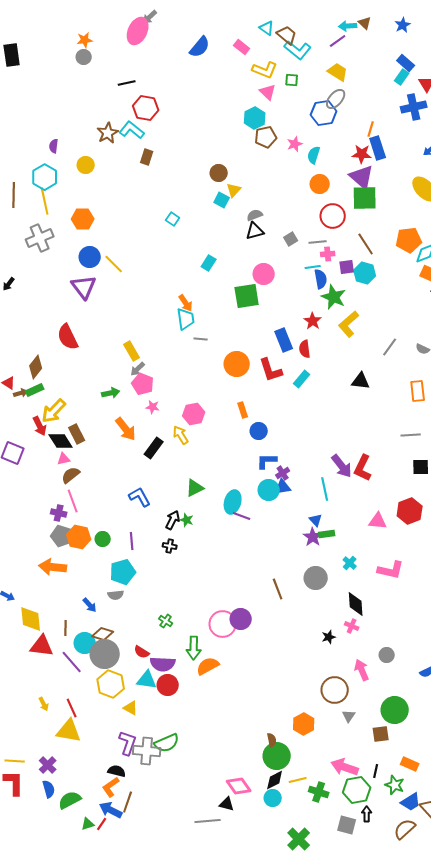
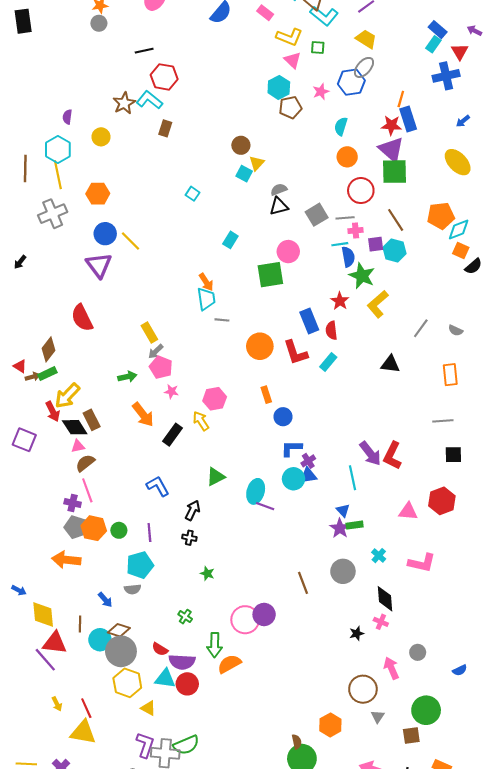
pink star: (295, 144) -> (321, 92), moved
gray square: (291, 239) -> (317, 215), size x1.5
green star: (187, 520) -> (207, 573), moved
purple line: (72, 662) -> (45, 660), moved

